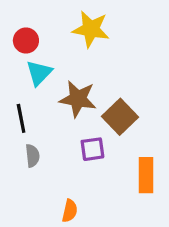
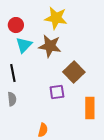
brown star: (78, 99) -> (50, 46), moved
gray semicircle: (32, 156) -> (12, 99), moved

